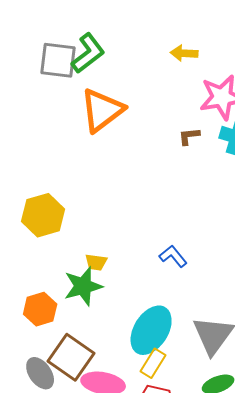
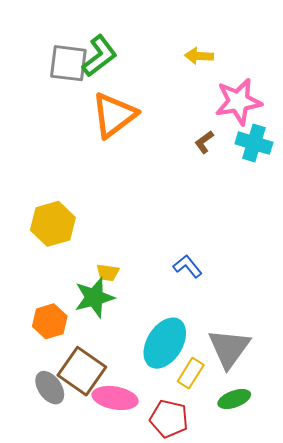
brown L-shape: (189, 136) -> (204, 142), turned -30
yellow rectangle: (153, 363) -> (191, 373), moved

